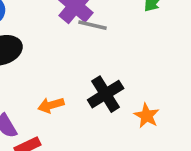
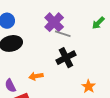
black cross: (106, 94) -> (66, 58), moved

